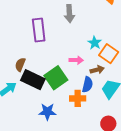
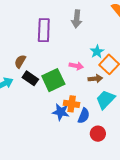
black rectangle: (33, 80) -> (30, 78), size x0.7
blue semicircle: (87, 85) -> (84, 116), moved
blue star: (47, 112) -> (61, 112), moved

